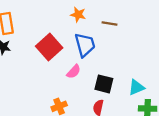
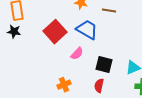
blue trapezoid: (85, 45) -> (87, 30), turned -45

